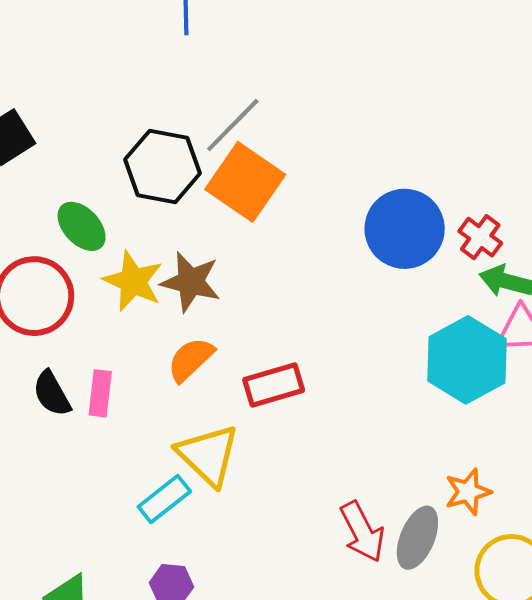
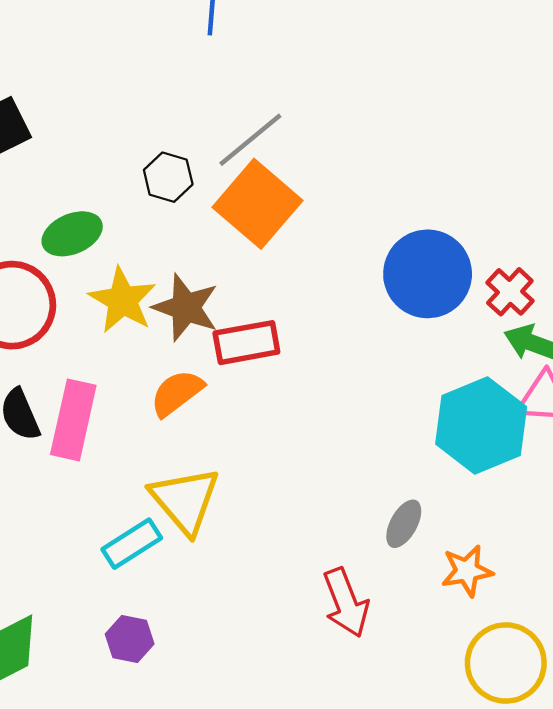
black hexagon: (163, 166) -> (168, 177), size x0.6
green ellipse: (82, 226) -> (72, 234), turned -76
red rectangle: (274, 385) -> (246, 343), moved
pink rectangle: (100, 393) -> (73, 420), size x1.5
gray ellipse: (417, 538) -> (404, 524), moved, size x0.7

